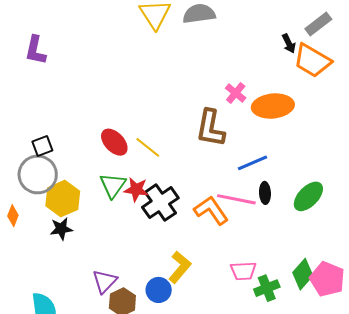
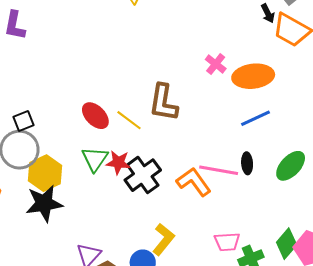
brown L-shape: (210, 128) -> (163, 103), moved
blue line: (252, 163) -> (255, 118), moved
black star: (61, 229) -> (44, 203), size x1.6

